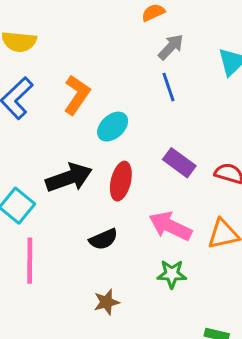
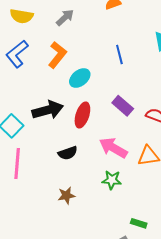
gray arrow: (171, 47) -> (65, 18), moved

